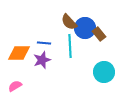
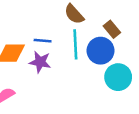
blue circle: (85, 28) -> (101, 51), moved
purple star: (42, 60) -> (40, 62), turned 30

